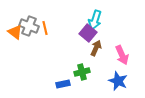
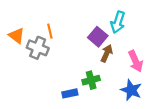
cyan arrow: (95, 20) -> (118, 22), moved
gray cross: (29, 26) -> (38, 48), moved

